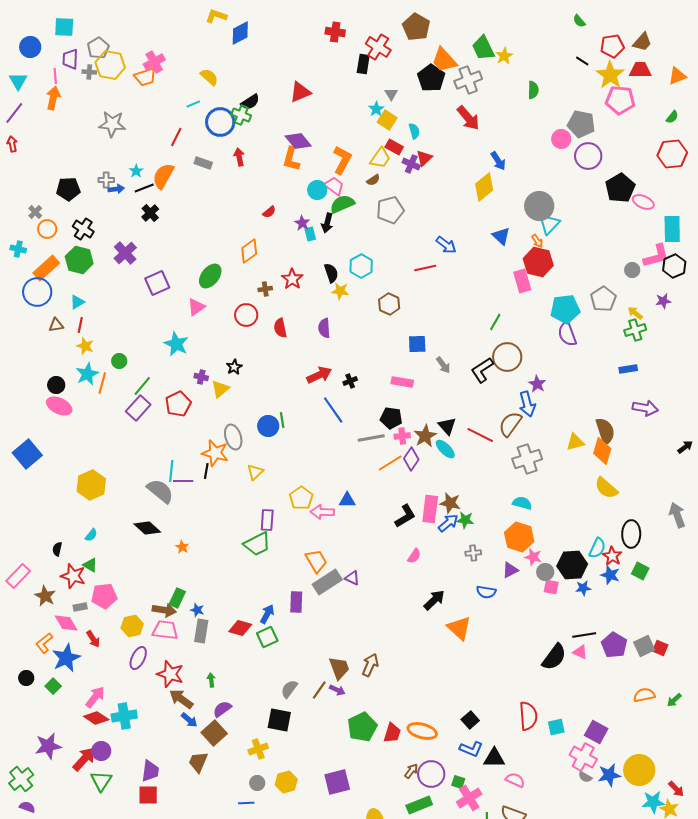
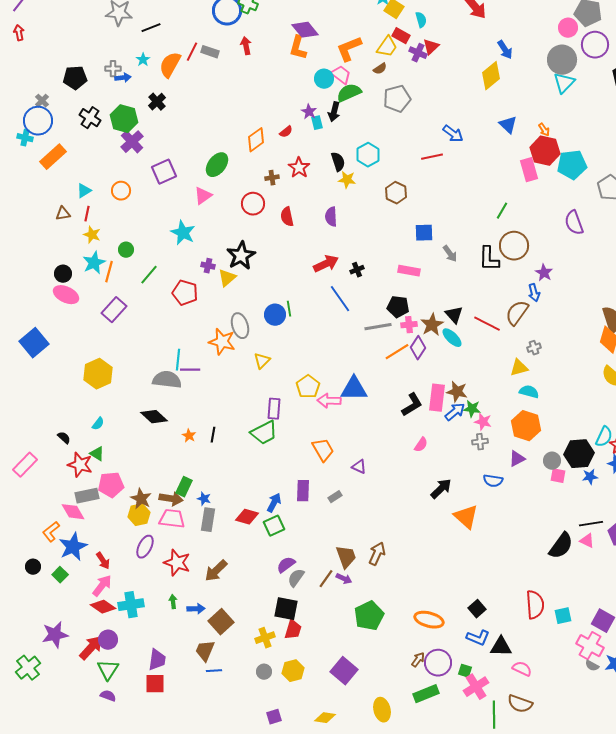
red line: (176, 137) -> (192, 52), moved
orange L-shape: (342, 160) -> (349, 49), turned -140
black line: (144, 188) -> (151, 28), moved
gray circle: (539, 206) -> (562, 60), moved
red semicircle: (269, 212) -> (286, 132), moved
cyan triangle: (549, 224) -> (564, 83), moved
orange circle: (47, 229) -> (121, 191), moved
green hexagon: (79, 260) -> (124, 119), moved
blue circle: (37, 292) -> (38, 121), moved
cyan pentagon: (565, 309) -> (572, 165), moved
black star: (234, 367) -> (241, 256), size x1.8
black L-shape: (482, 370) -> (489, 259), turned -56
red pentagon: (178, 404) -> (185, 293), turned -30
blue arrow: (527, 404) -> (534, 293), size x0.7
purple rectangle: (138, 408) -> (114, 310), moved
yellow triangle: (575, 442) -> (519, 368), moved
gray cross: (527, 459) -> (534, 348), size x0.5
black line: (206, 471) -> (213, 435), moved
gray semicircle: (160, 491) -> (167, 380), turned -32
blue triangle: (347, 500) -> (354, 389), size x1.6
black semicircle: (57, 549) -> (64, 438), turned 120
pink star: (533, 557) -> (483, 422), moved
gray rectangle: (327, 582) -> (335, 497), moved, size x0.5
brown star: (45, 596) -> (141, 499), moved
gray rectangle: (80, 607) -> (87, 496), size x1.6
red arrow: (93, 639) -> (103, 561), moved
green arrow: (211, 680) -> (173, 602), moved
brown arrow: (181, 699) -> (216, 571), moved, turned -80
purple semicircle: (222, 709) -> (286, 565), moved
blue arrow: (189, 720) -> (196, 609), turned -42
red trapezoid: (392, 733) -> (293, 630), moved
purple square: (337, 782) -> (344, 671), turned -36
blue line: (246, 803) -> (214, 671), moved
purple semicircle: (27, 807) -> (108, 696), moved

